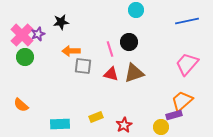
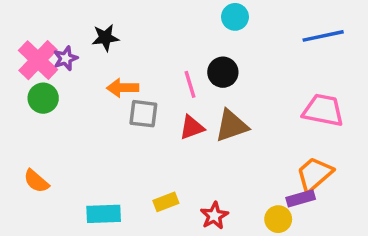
pink trapezoid: (187, 64) -> (323, 110), turned 60
red triangle: (111, 74) -> (192, 128), turned -35

